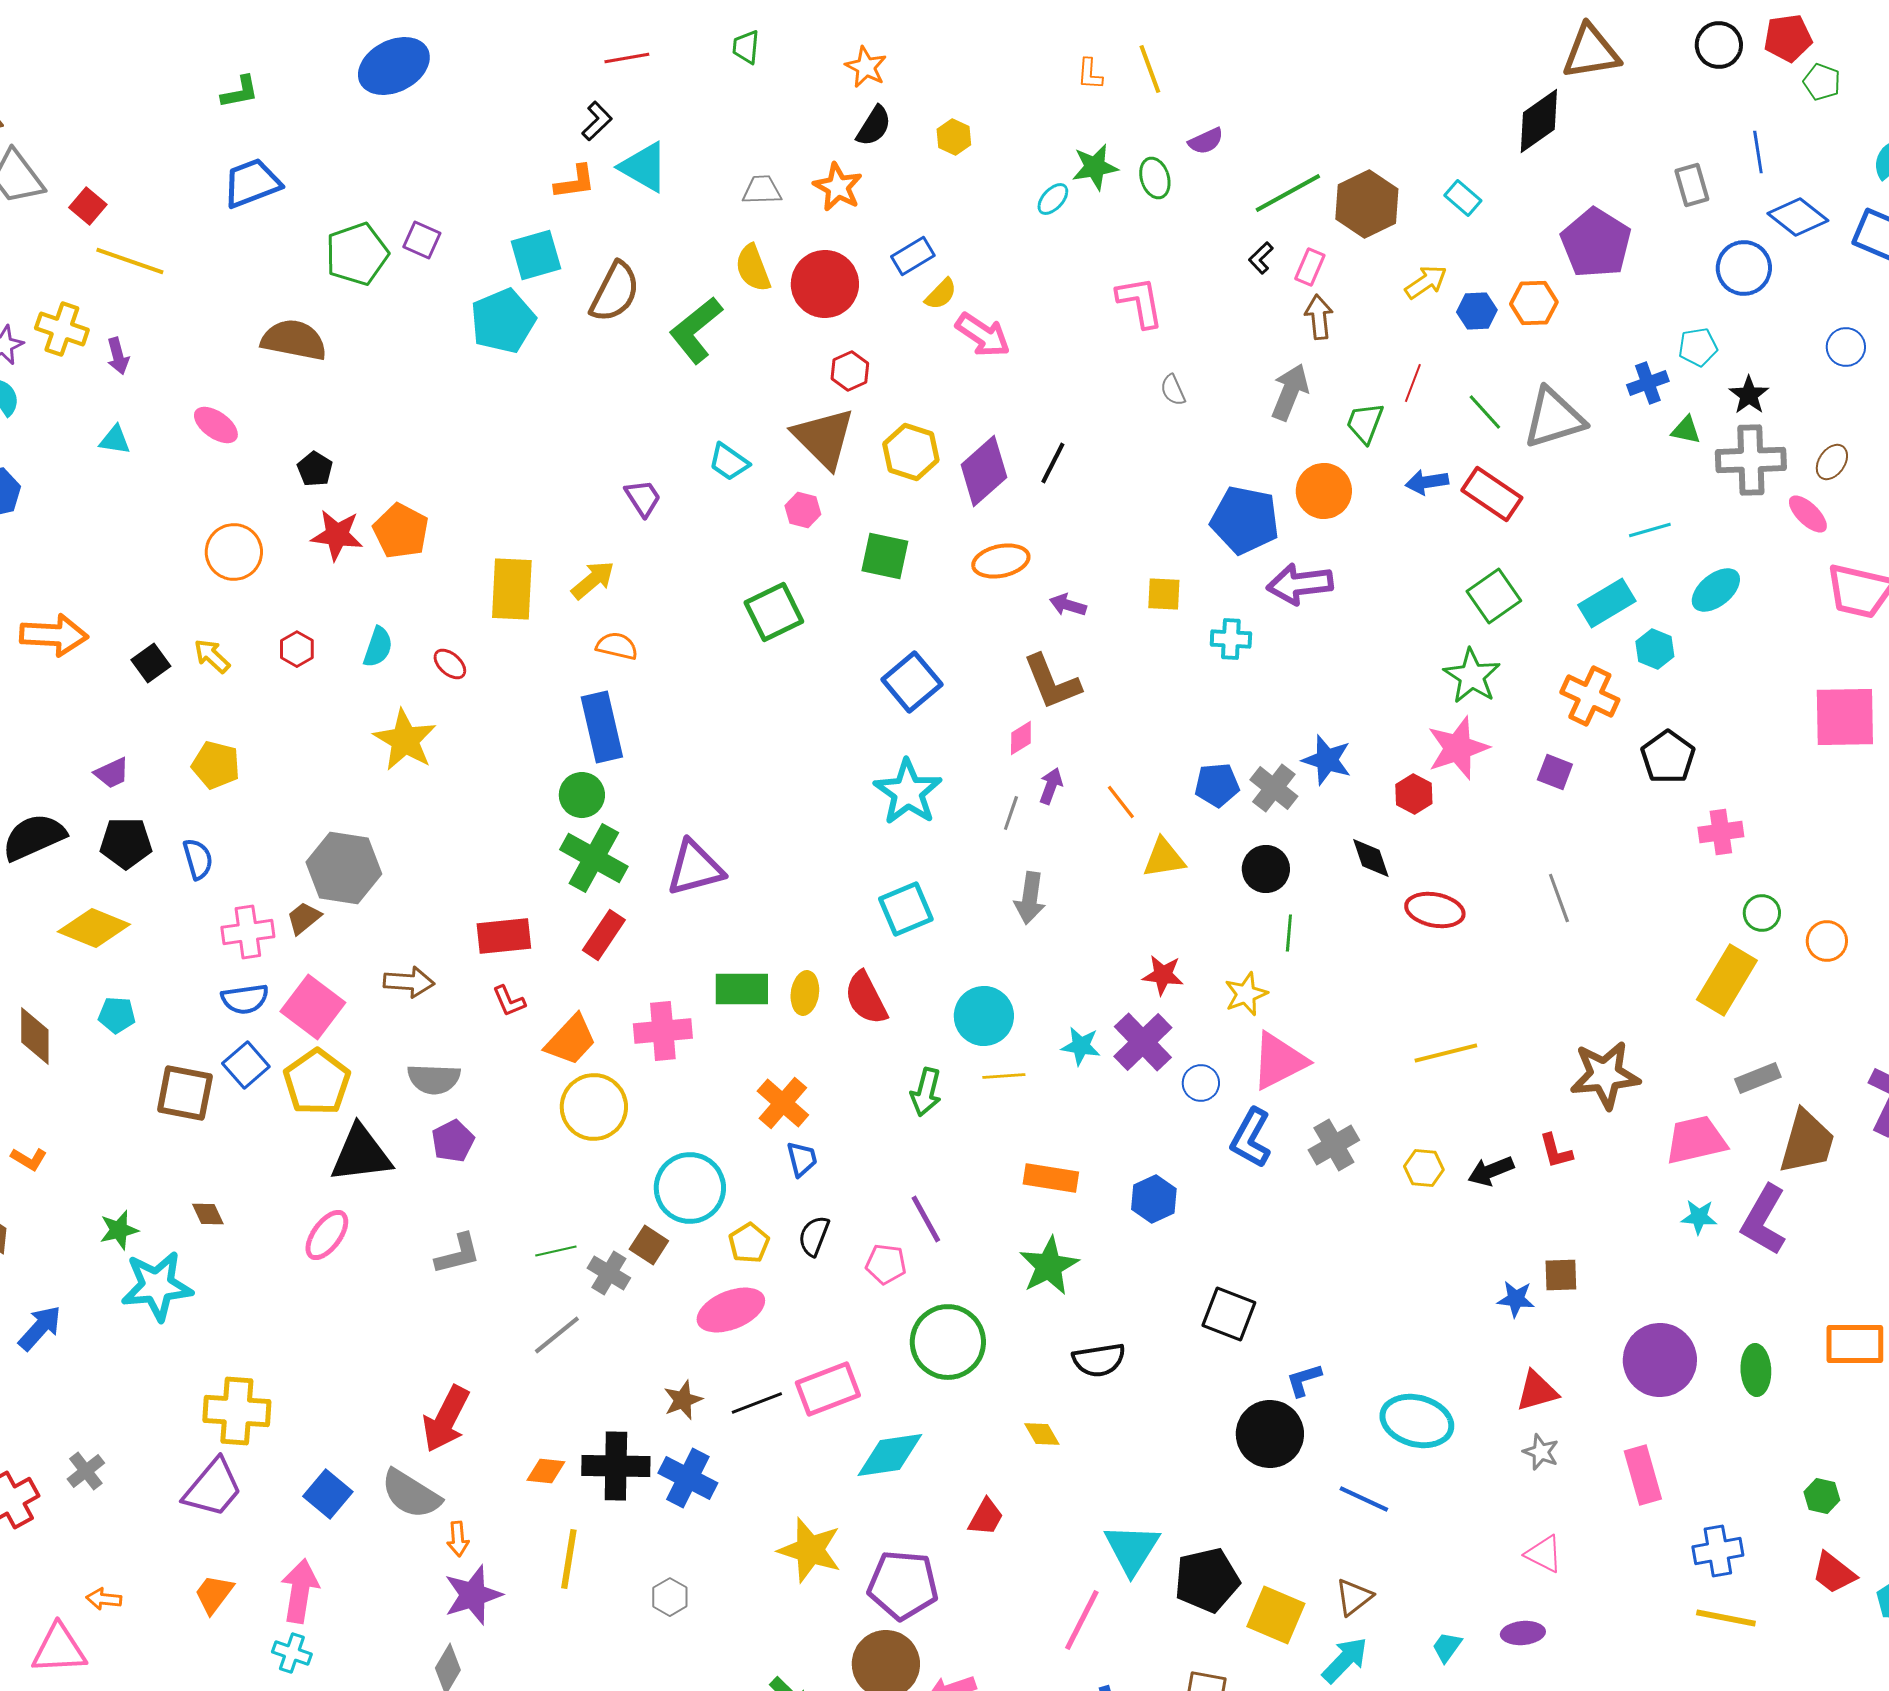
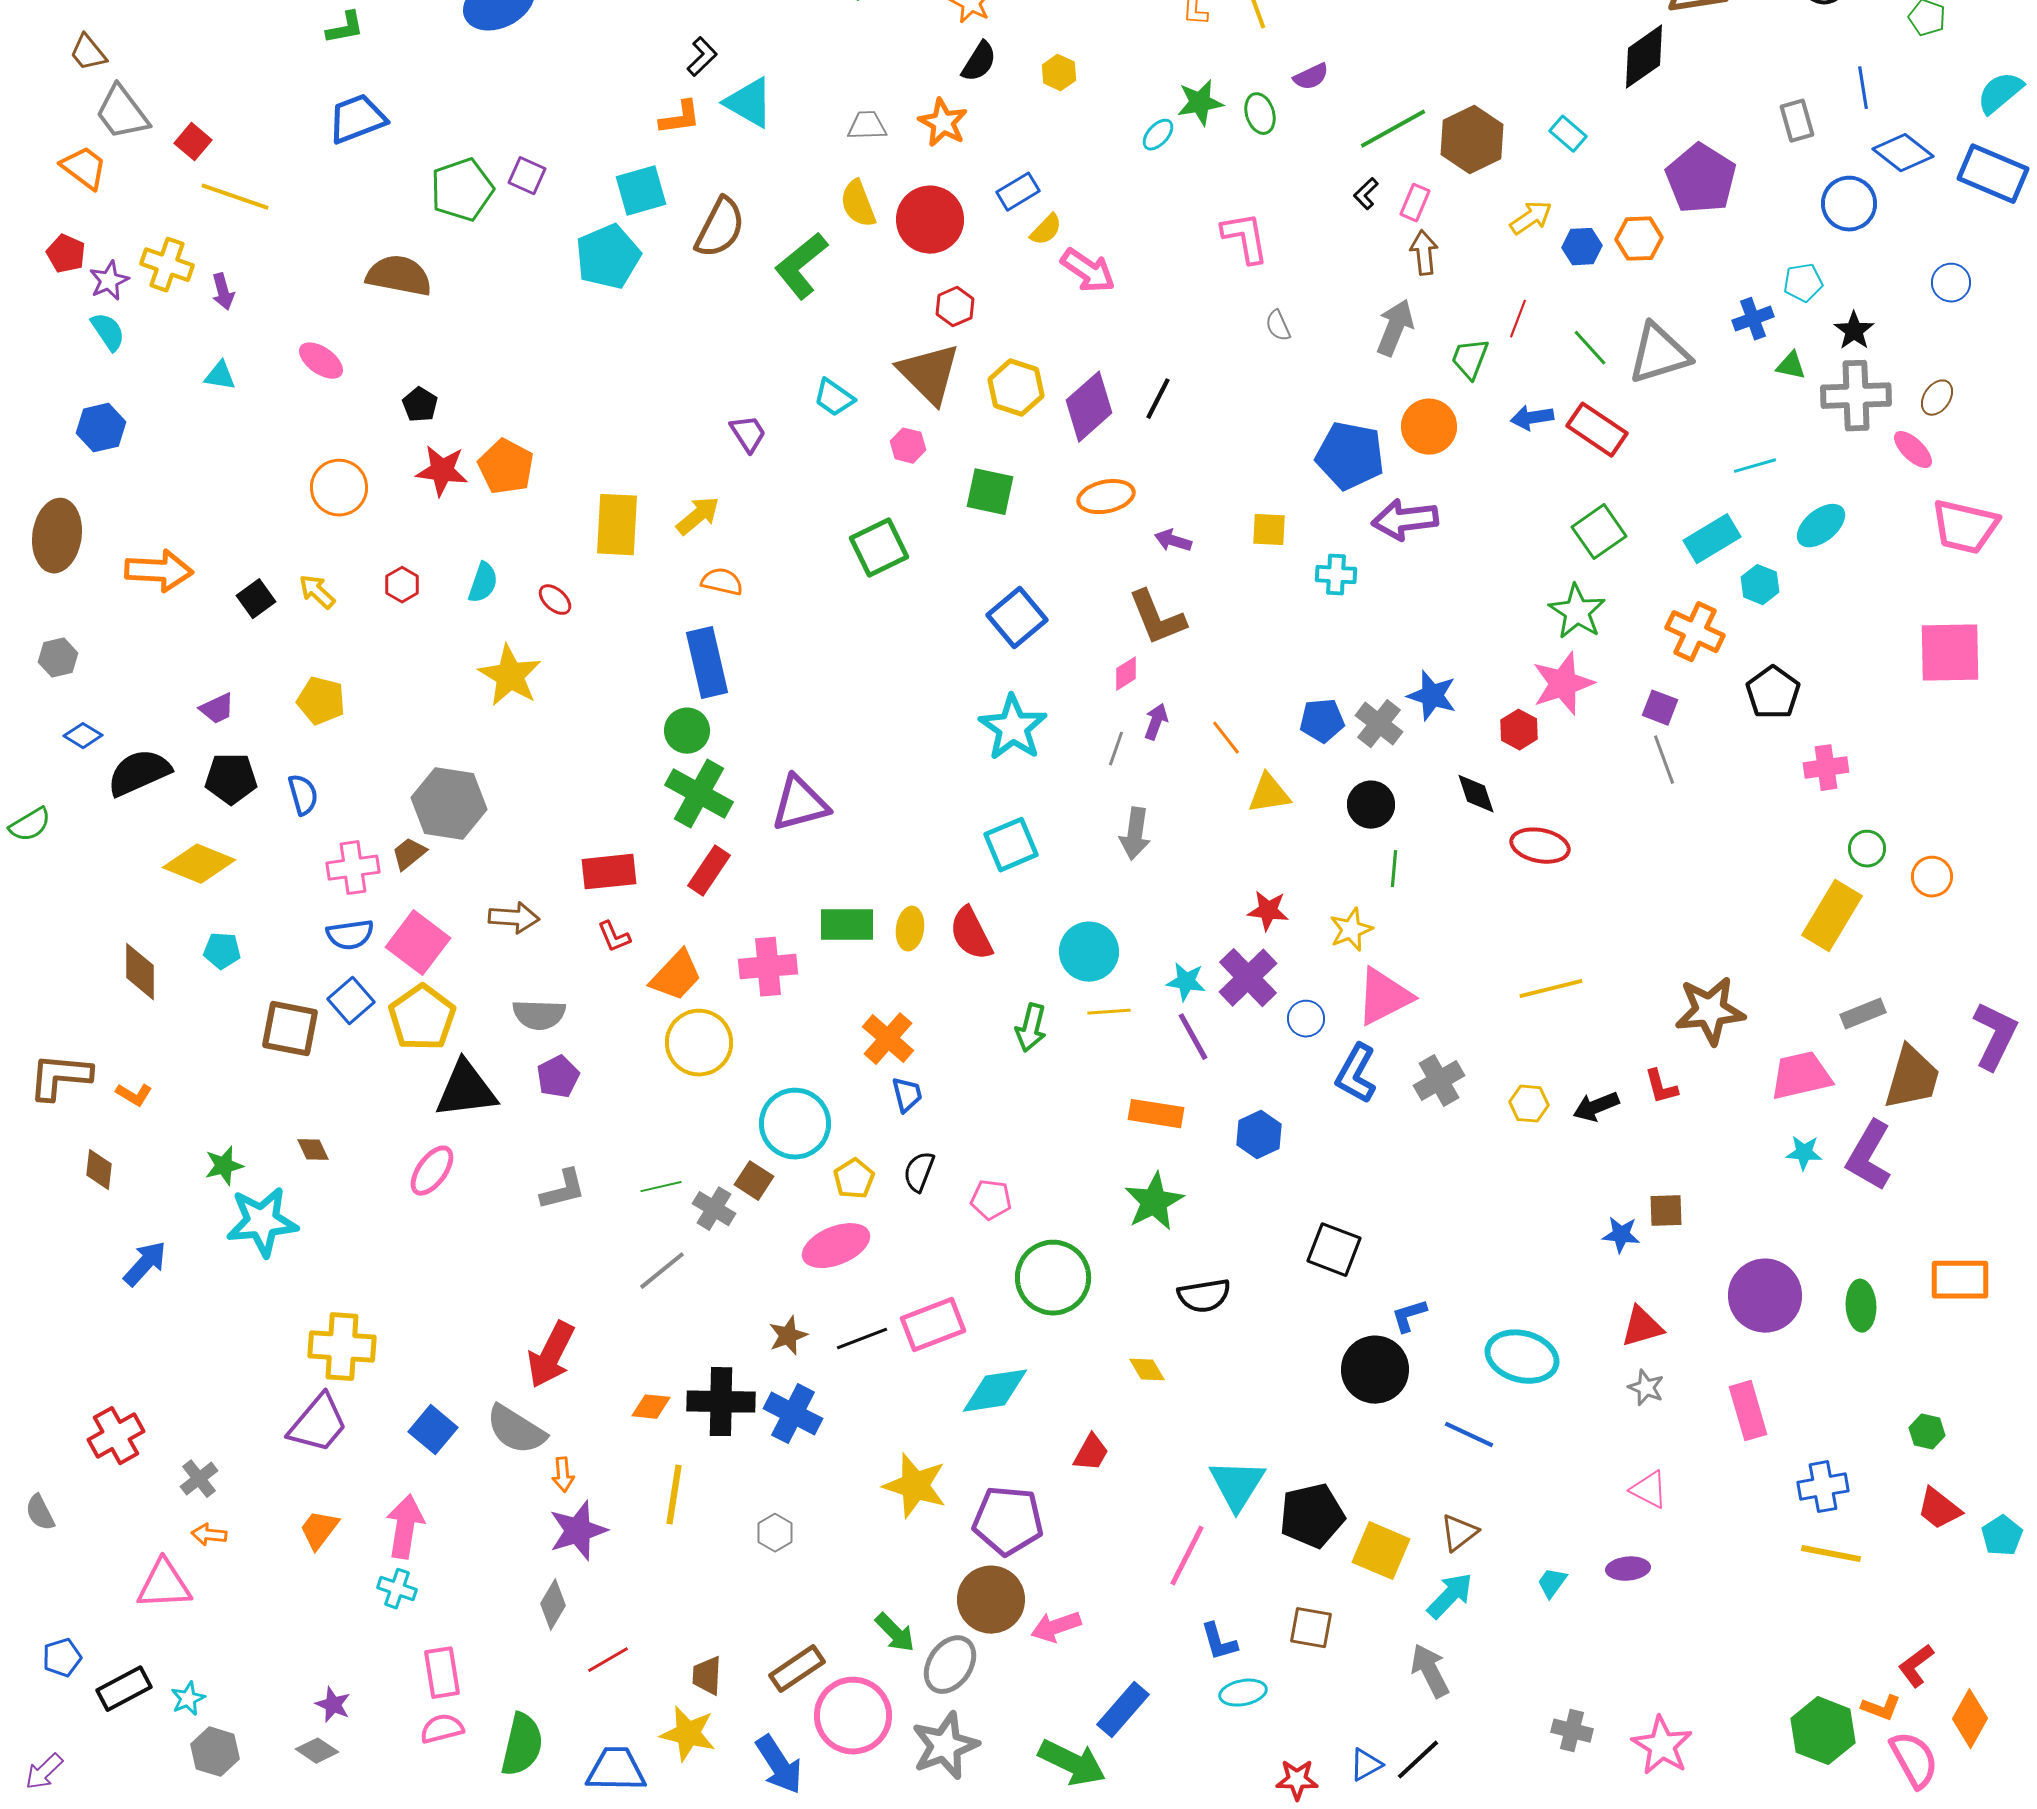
gray line: (1559, 898) -> (1664, 760), moved
purple line: (926, 1219) -> (1193, 1037), moved
gray cross: (86, 1471) -> (199, 1479), moved

